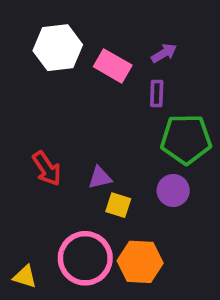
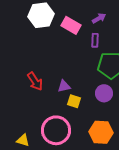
orange hexagon: (140, 262) -> (101, 132), moved

